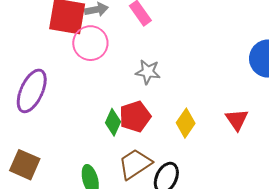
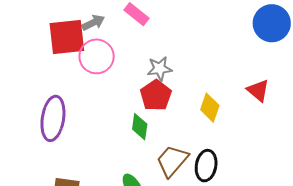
red pentagon: (135, 116) -> (156, 95), moved

